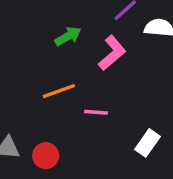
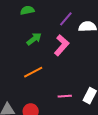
pink line: (96, 112) -> (65, 96), moved

